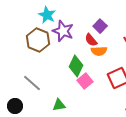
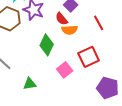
pink square: (85, 81) -> (65, 70), moved

